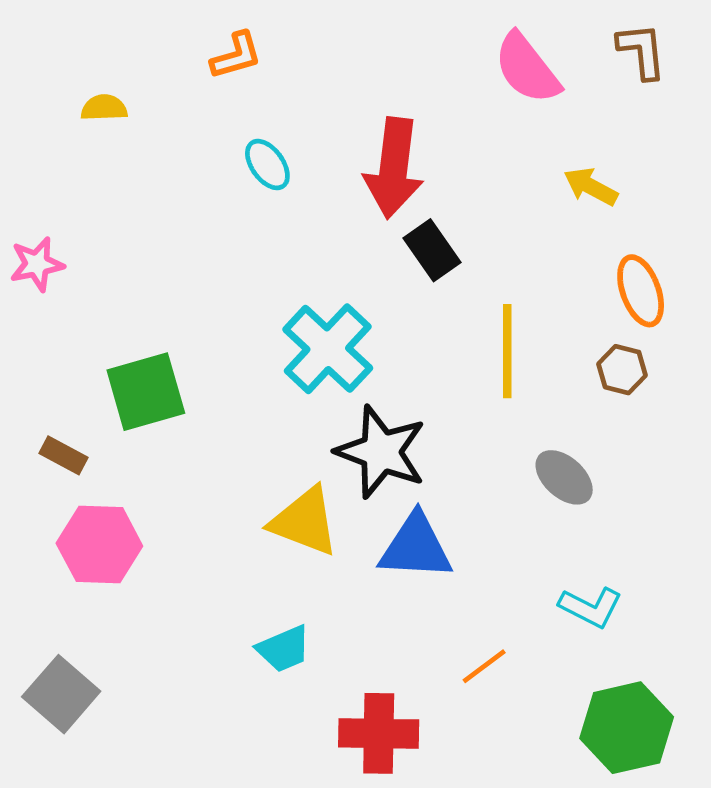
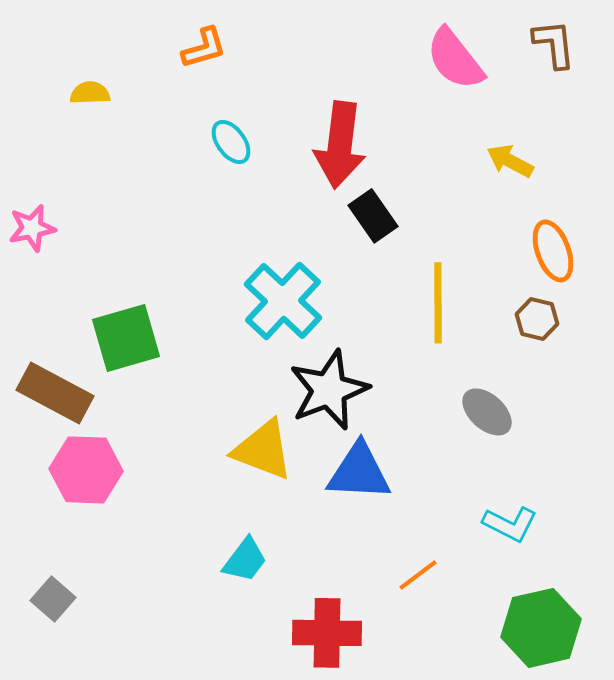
black star: (381, 452) -> (329, 390), turned 30
brown rectangle: (64, 455) -> (55, 393), size x1.8
cyan trapezoid: (284, 649) -> (245, 560), turned -30
gray square: (61, 694) -> (53, 599), size x0.7

